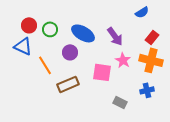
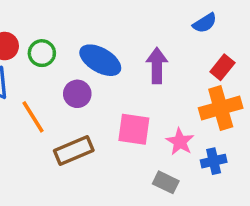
purple arrow: (115, 36) -> (157, 66), turned -144
pink star: (123, 60) -> (180, 142), moved
orange cross: (151, 60) -> (221, 108), turned -30

